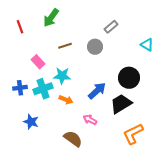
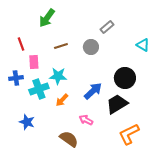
red line: (20, 27) -> (21, 44), moved
pink rectangle: (38, 62) -> (34, 62), turned 40
blue cross: (20, 88) -> (16, 78), moved
orange arrow: (66, 100) -> (62, 100), turned 112

